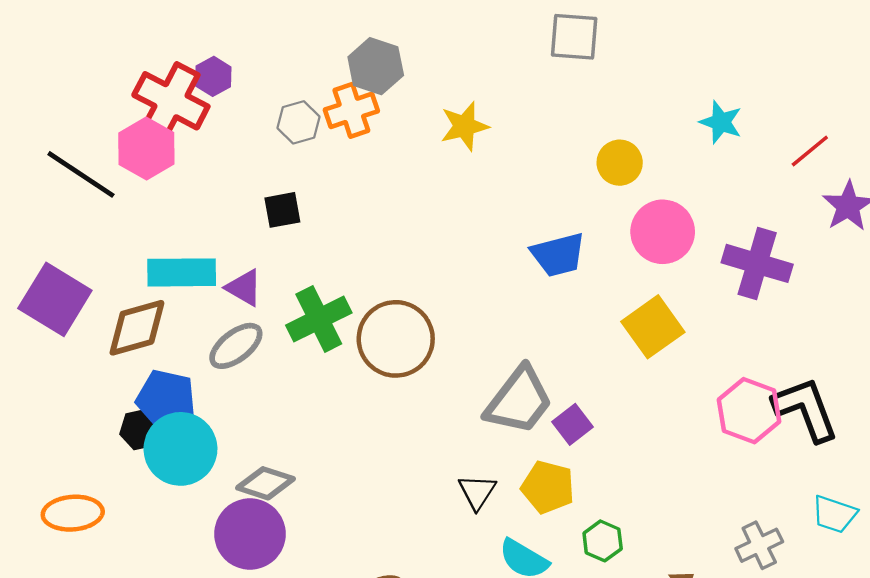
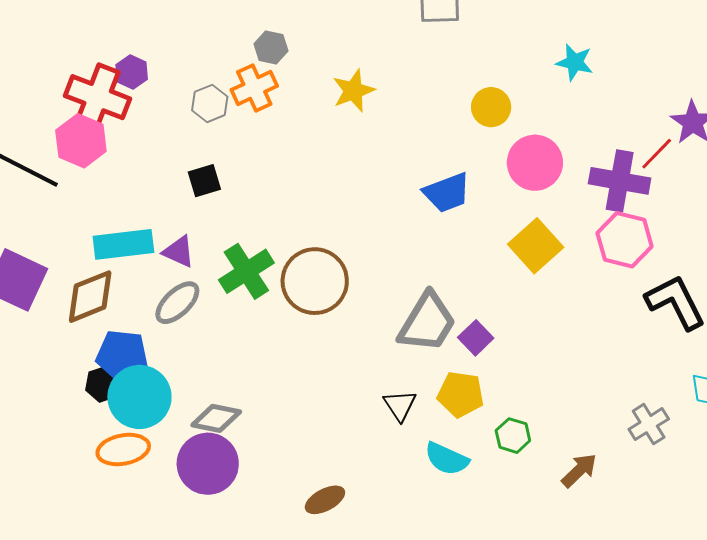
gray hexagon: (376, 66) -> (271, 47), size x0.7
red line: (810, 151) -> (657, 154), moved
pink hexagon: (749, 411) -> (625, 240), moved
orange ellipse: (73, 513) -> (123, 450), moved

